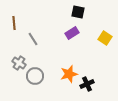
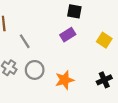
gray circle: (35, 76) -> (35, 70), moved
black cross: (87, 84) -> (104, 80), moved

